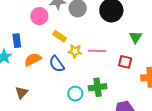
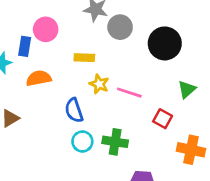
pink circle: (39, 16) -> (46, 29), moved
yellow rectangle: (60, 36) -> (84, 58), turned -48
blue semicircle: (57, 64) -> (74, 110), moved

